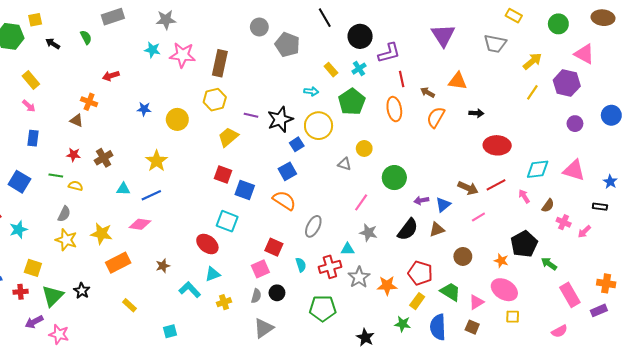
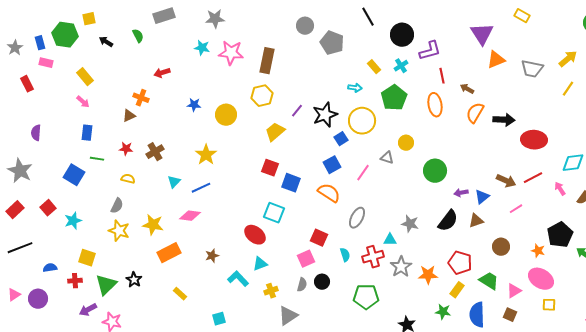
yellow rectangle: (514, 16) -> (522, 16), moved
gray trapezoid: (495, 44) -> (532, 69), moved
orange triangle: (458, 81) -> (496, 60), moved, turned -30
black arrow: (476, 113) -> (504, 120), moved, size x1.5
purple line: (251, 115) -> (297, 111), turned -64
brown triangle: (77, 120) -> (129, 116), turned -48
green line: (56, 175) -> (97, 159), moved
cyan triangle: (123, 189) -> (174, 182), turned -48
pink line: (361, 202) -> (363, 173), moved
gray triangle: (263, 328) -> (288, 316), moved

